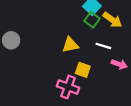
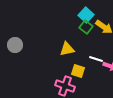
white line: (103, 46) -> (96, 59), moved

